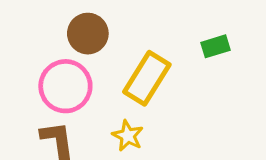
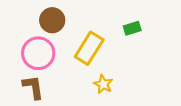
yellow star: (128, 136) -> (103, 84), moved

